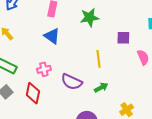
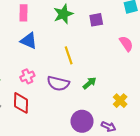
purple square: (123, 38) -> (96, 20), moved
yellow line: (99, 59) -> (69, 55), moved

